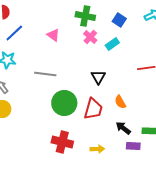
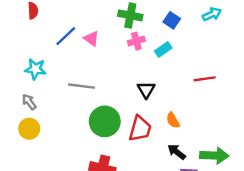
blue line: (14, 33) -> (66, 36), moved
pink cross: (90, 37) -> (136, 41), turned 32

